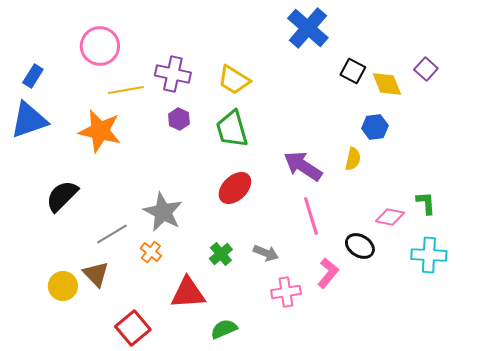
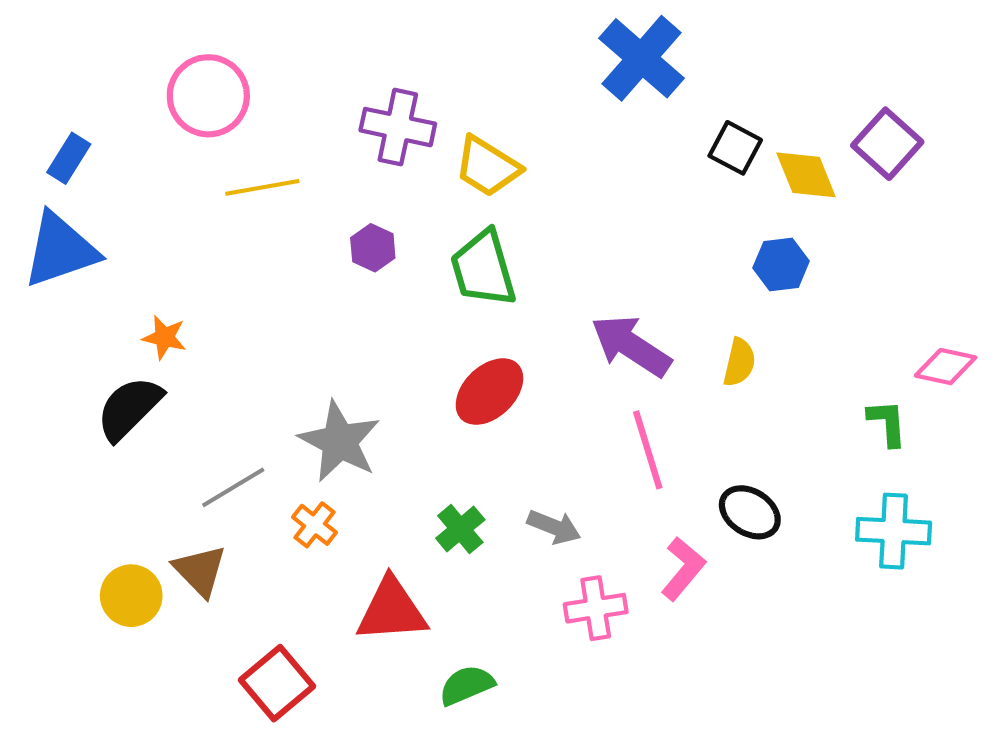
purple square: (426, 69) -> (887, 144), size x1.4
purple cross: (173, 74) -> (398, 127), moved
orange star: (100, 131) -> (165, 337), moved, size x0.5
yellow semicircle: (353, 159) -> (739, 362), moved
pink diamond: (390, 217) -> (946, 367), moved

